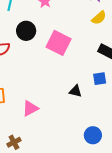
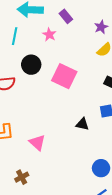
pink triangle: (30, 108) -> (37, 143), turned -48

